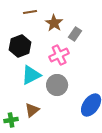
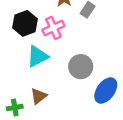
pink cross: (59, 55) -> (53, 28), moved
gray circle: (57, 85) -> (81, 67), moved

